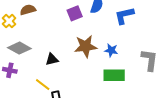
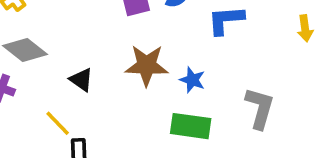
black triangle: (52, 59) -> (81, 80), turned 40

